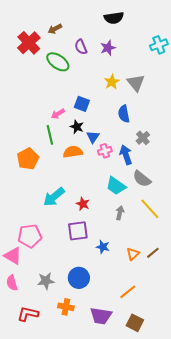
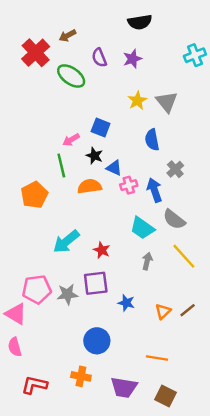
blue triangle: (93, 137) -> (114, 168), turned -40
gray star: (46, 281) -> (67, 294), moved
orange line: (128, 292) -> (157, 358), turned 48

